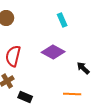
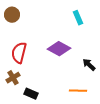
cyan rectangle: (62, 20) -> (78, 18), moved

